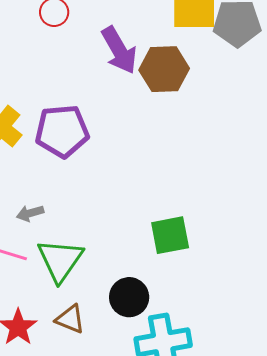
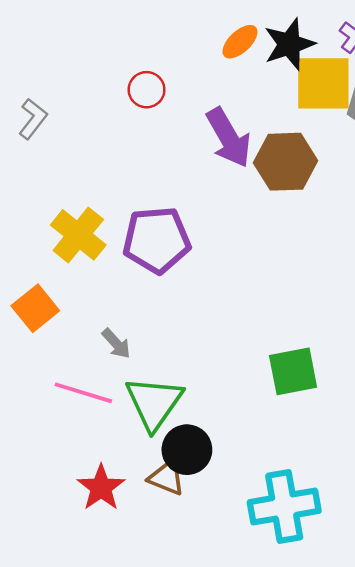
gray arrow: (30, 213) -> (116, 344), turned -116
black circle: (129, 297) -> (187, 450), moved

